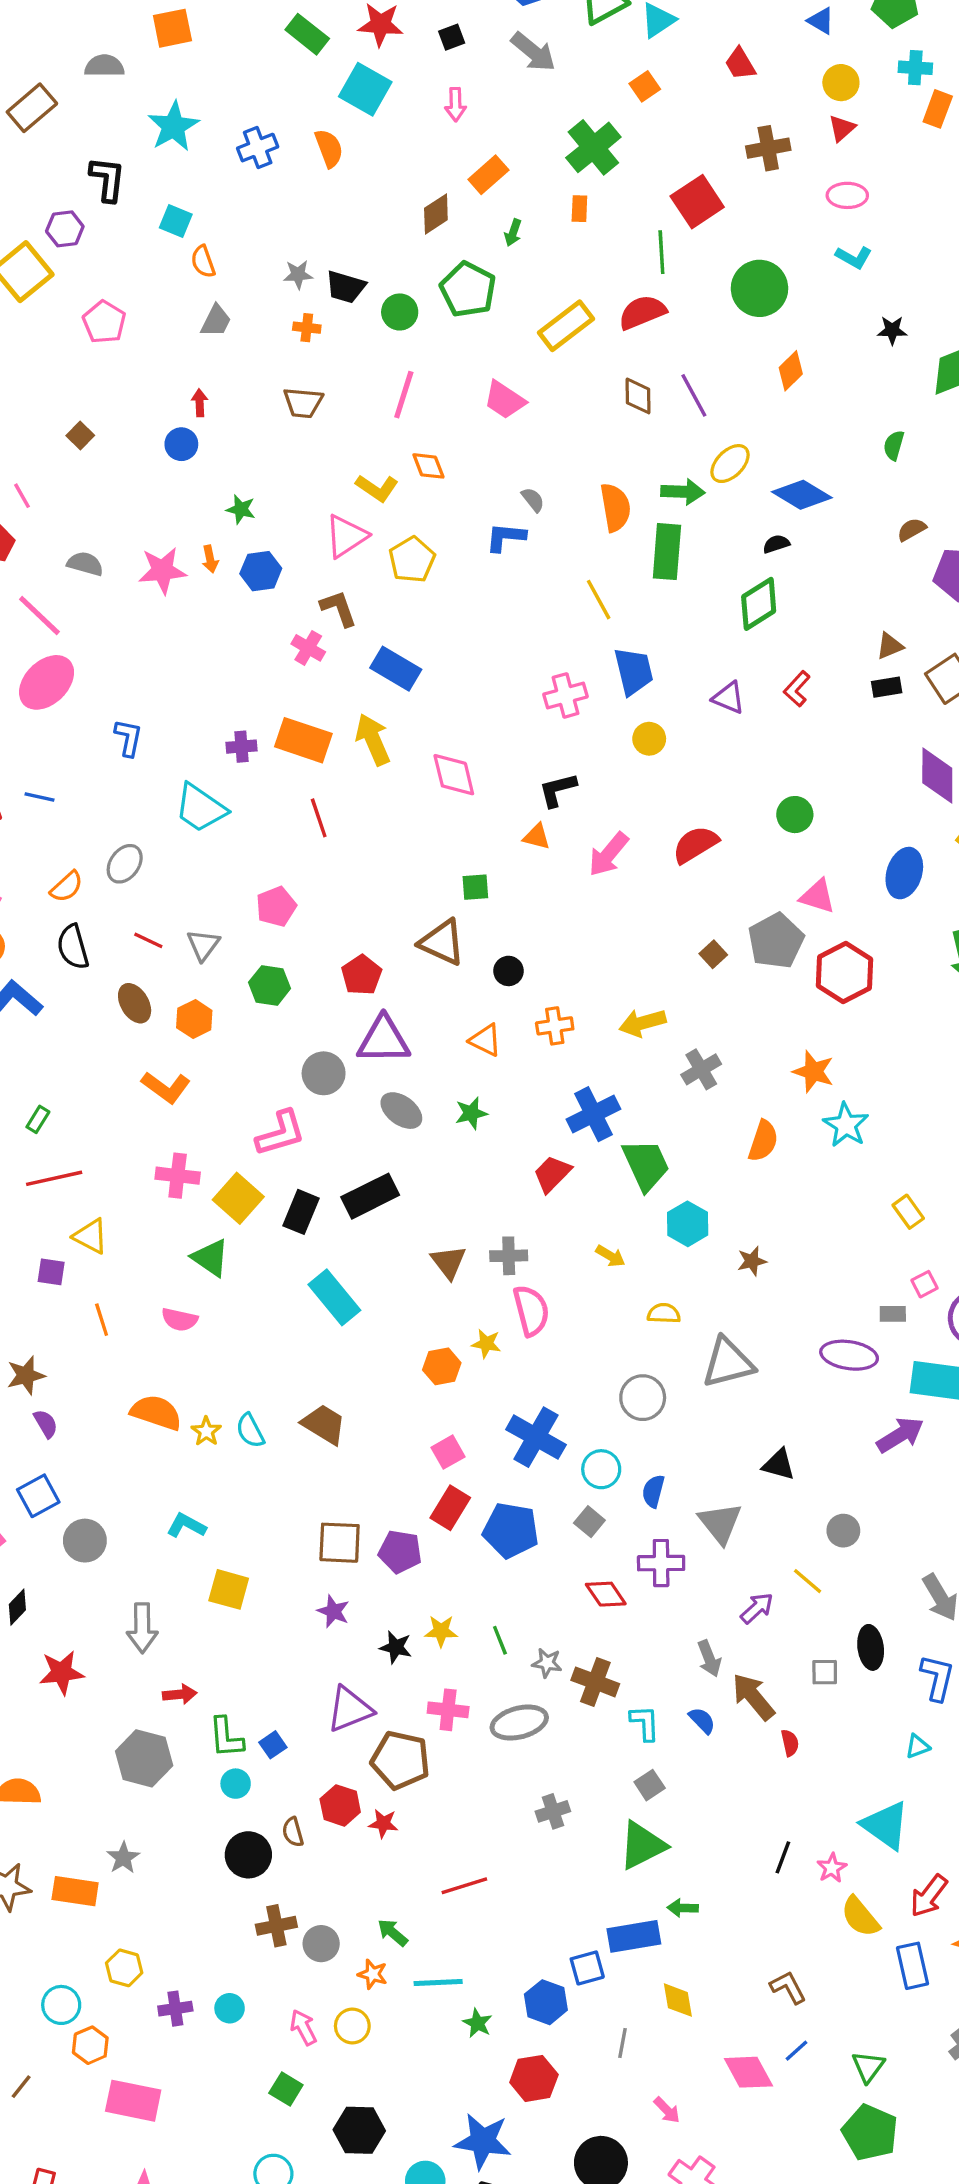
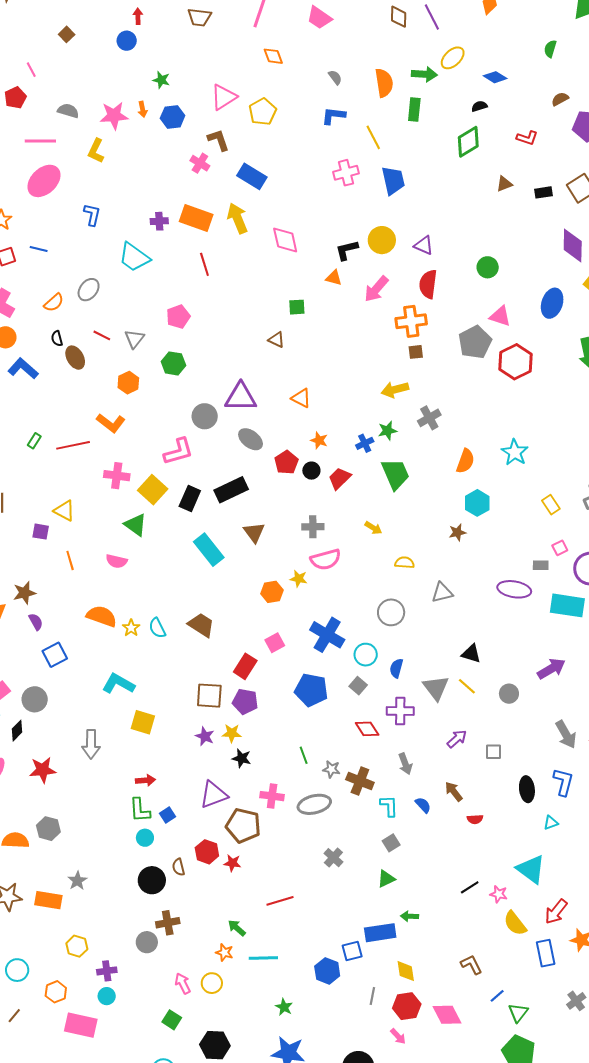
yellow L-shape: (377, 488) -> (96, 151), moved, turned 80
blue diamond: (802, 495) -> (495, 77), size x0.7
blue L-shape: (506, 537) -> (333, 116), moved
green rectangle: (667, 552) -> (414, 110), size x0.7
pink line: (39, 616) -> (40, 141), turned -44
brown triangle: (890, 646) -> (504, 184), moved
red L-shape: (797, 689) -> (527, 138), moved, turned -115
pink cross: (565, 695) -> (346, 173), moved
purple triangle: (729, 698) -> (424, 245), moved
yellow circle: (649, 739) -> (382, 240), moved, size x1.4
red semicircle: (695, 845) -> (428, 284), turned -52
brown triangle: (442, 942) -> (276, 340), size x0.6
black semicircle: (73, 947) -> (57, 338), size x0.6
brown square: (713, 954) -> (416, 352), moved, turned 35
black circle: (508, 971) -> (311, 471), moved
red pentagon: (361, 975) -> (286, 462), moved
brown ellipse: (135, 1003) -> (75, 358), moved
orange cross: (555, 1026) -> (411, 321), moved, size x1.4
orange star: (813, 1072) -> (319, 440), moved, size x0.7
green star: (471, 1113) -> (387, 431), moved
blue cross: (593, 1114) -> (365, 443), size x0.6
red line: (54, 1178) -> (73, 445), moved
cyan hexagon: (688, 1224) -> (477, 503), moved
brown triangle: (448, 1262) -> (254, 532), moved
pink semicircle: (531, 1311) -> (326, 559), turned 88
gray triangle: (728, 1363) -> (442, 593), size x0.7
purple arrow: (900, 1435) -> (551, 669), moved
blue square: (38, 1496) -> (55, 655), moved
red rectangle: (450, 1508) -> (245, 666), moved
cyan L-shape: (186, 1526) -> (118, 684), size x1.4
gray circle: (85, 1541) -> (35, 699), moved
yellow line: (808, 1581) -> (467, 686), moved
yellow star: (441, 1631) -> (232, 733), moved
black ellipse: (871, 1647) -> (527, 789), moved
gray arrow: (709, 1658) -> (405, 764), moved
gray square: (825, 1672) -> (493, 752), moved
red arrow: (180, 1694) -> (145, 780), moved
brown arrow: (753, 1697) -> (454, 791), size x0.7
red semicircle: (790, 1743) -> (475, 819), turned 98
gray hexagon: (144, 1758) -> (48, 829), moved, size x0.7
gray cross: (553, 1811) -> (333, 858), turned -30
green triangle: (642, 1845) -> (386, 879), size x0.6
black line: (783, 1857) -> (470, 887), turned 36
pink star: (832, 1868) -> (499, 894), turned -30
gray circle: (321, 1944) -> (147, 942), moved
cyan circle: (61, 2005) -> (17, 970), moved
cyan circle: (230, 2008) -> (107, 996), moved
green star: (477, 2023) -> (284, 1007), moved
blue line: (796, 2051) -> (497, 996), moved
red hexagon: (534, 2078) -> (407, 1006), moved

